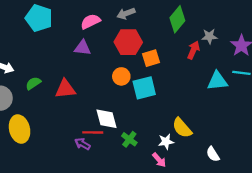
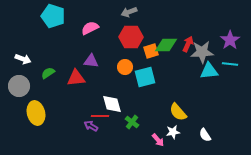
green diamond: (177, 19) -> (166, 45), moved, turned 50
pink semicircle: (90, 21) -> (90, 28), moved
gray star: (209, 36) -> (202, 52), moved, size x1.6
purple triangle: (82, 48) -> (91, 61), moved
white star: (166, 142) -> (173, 132), moved

